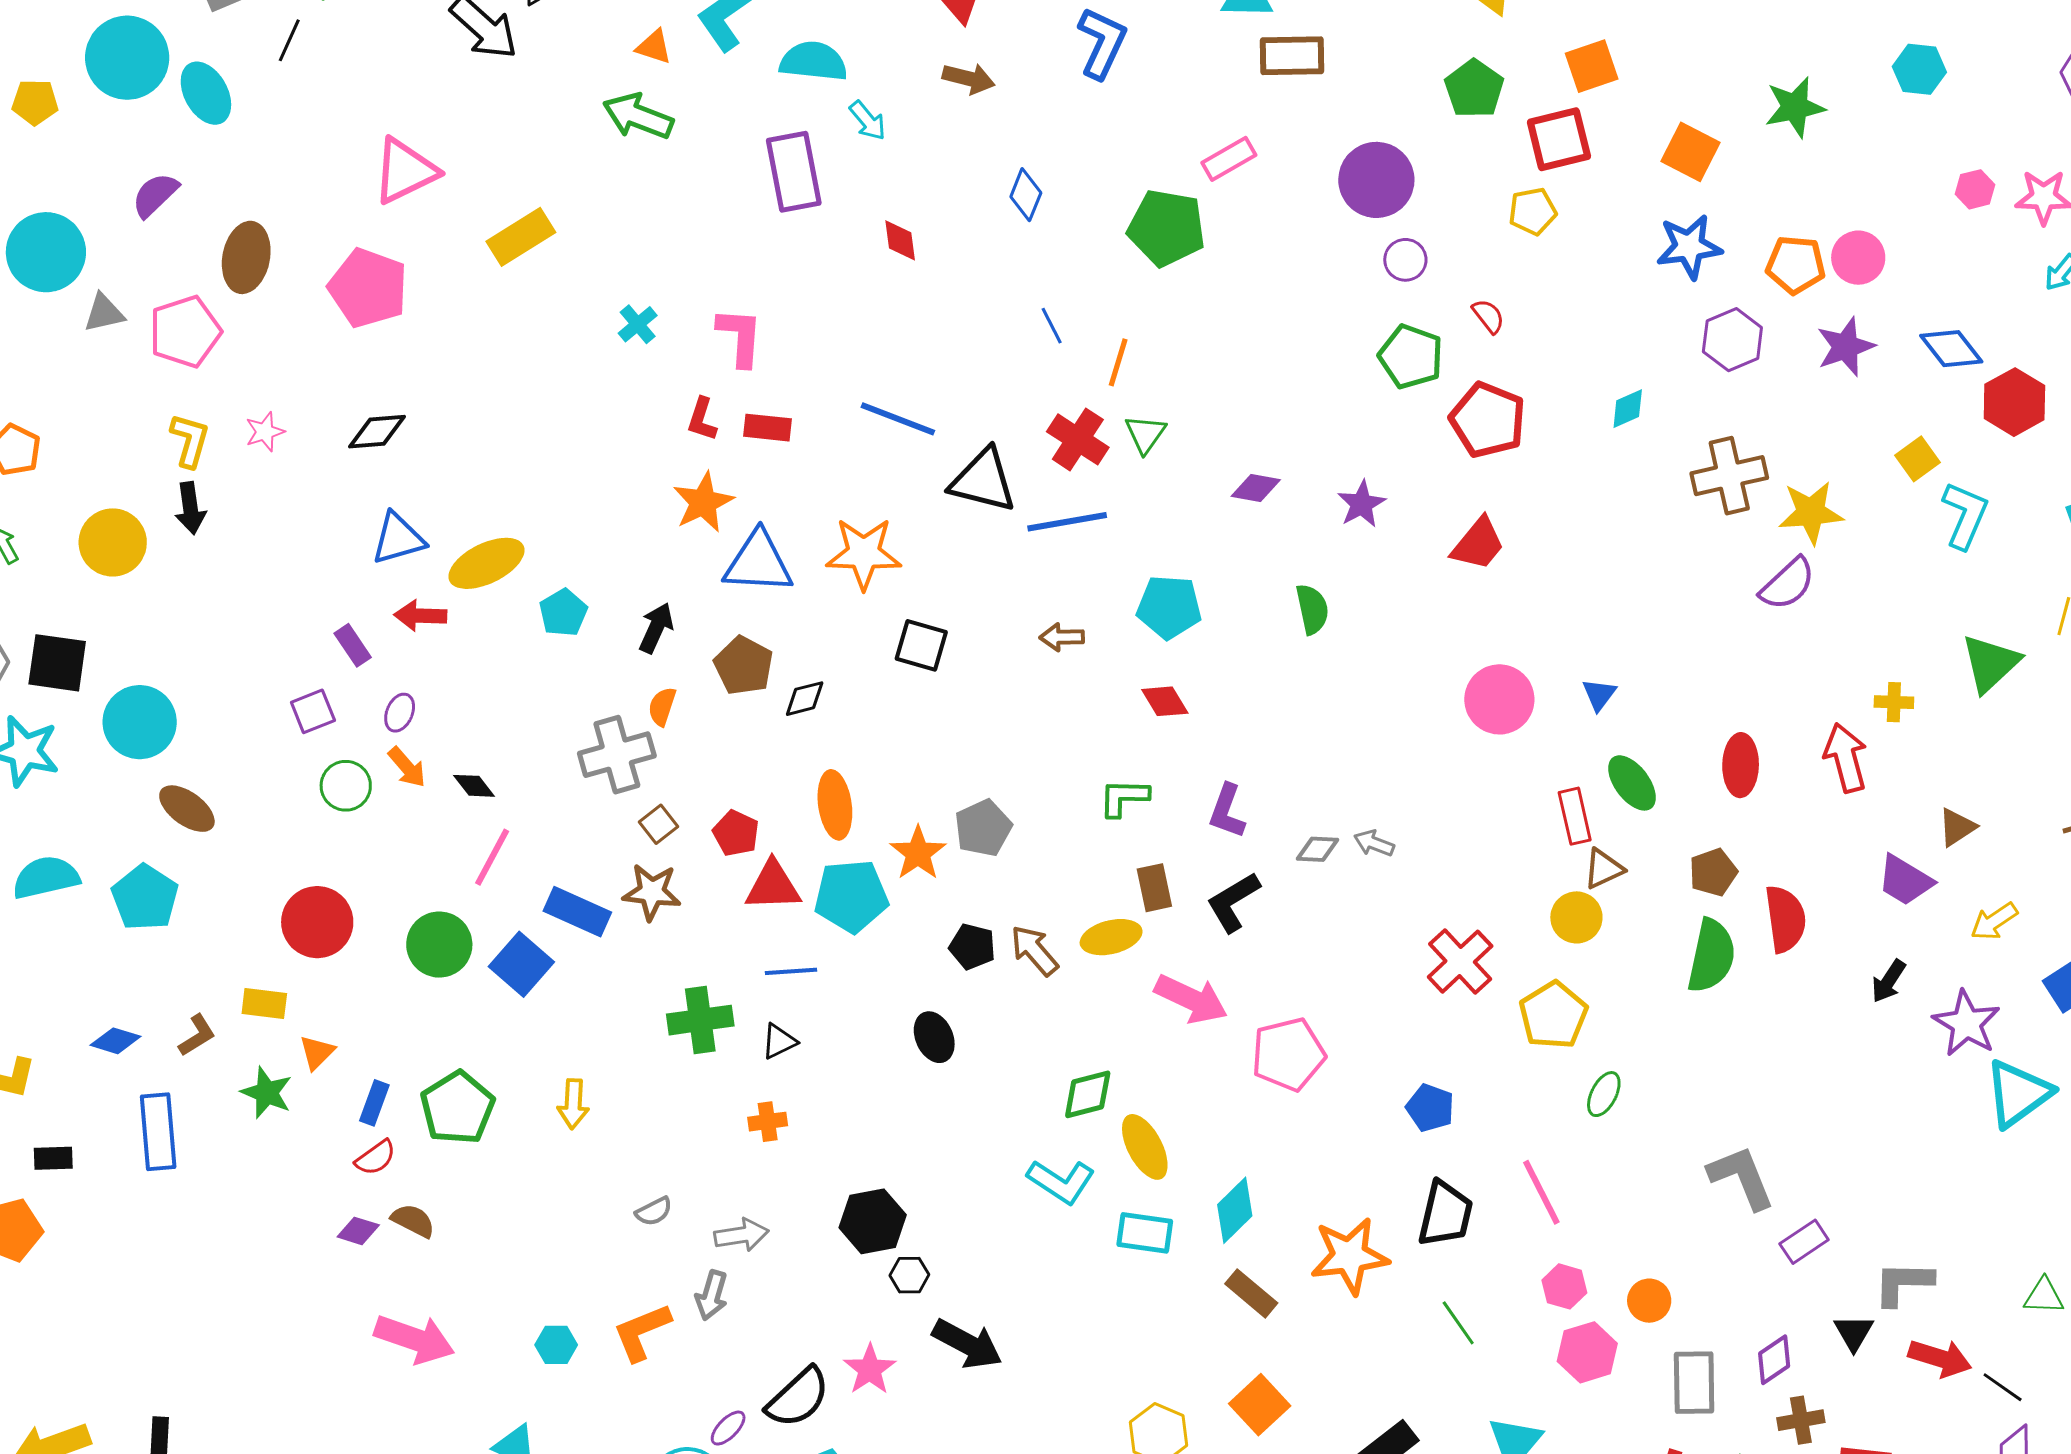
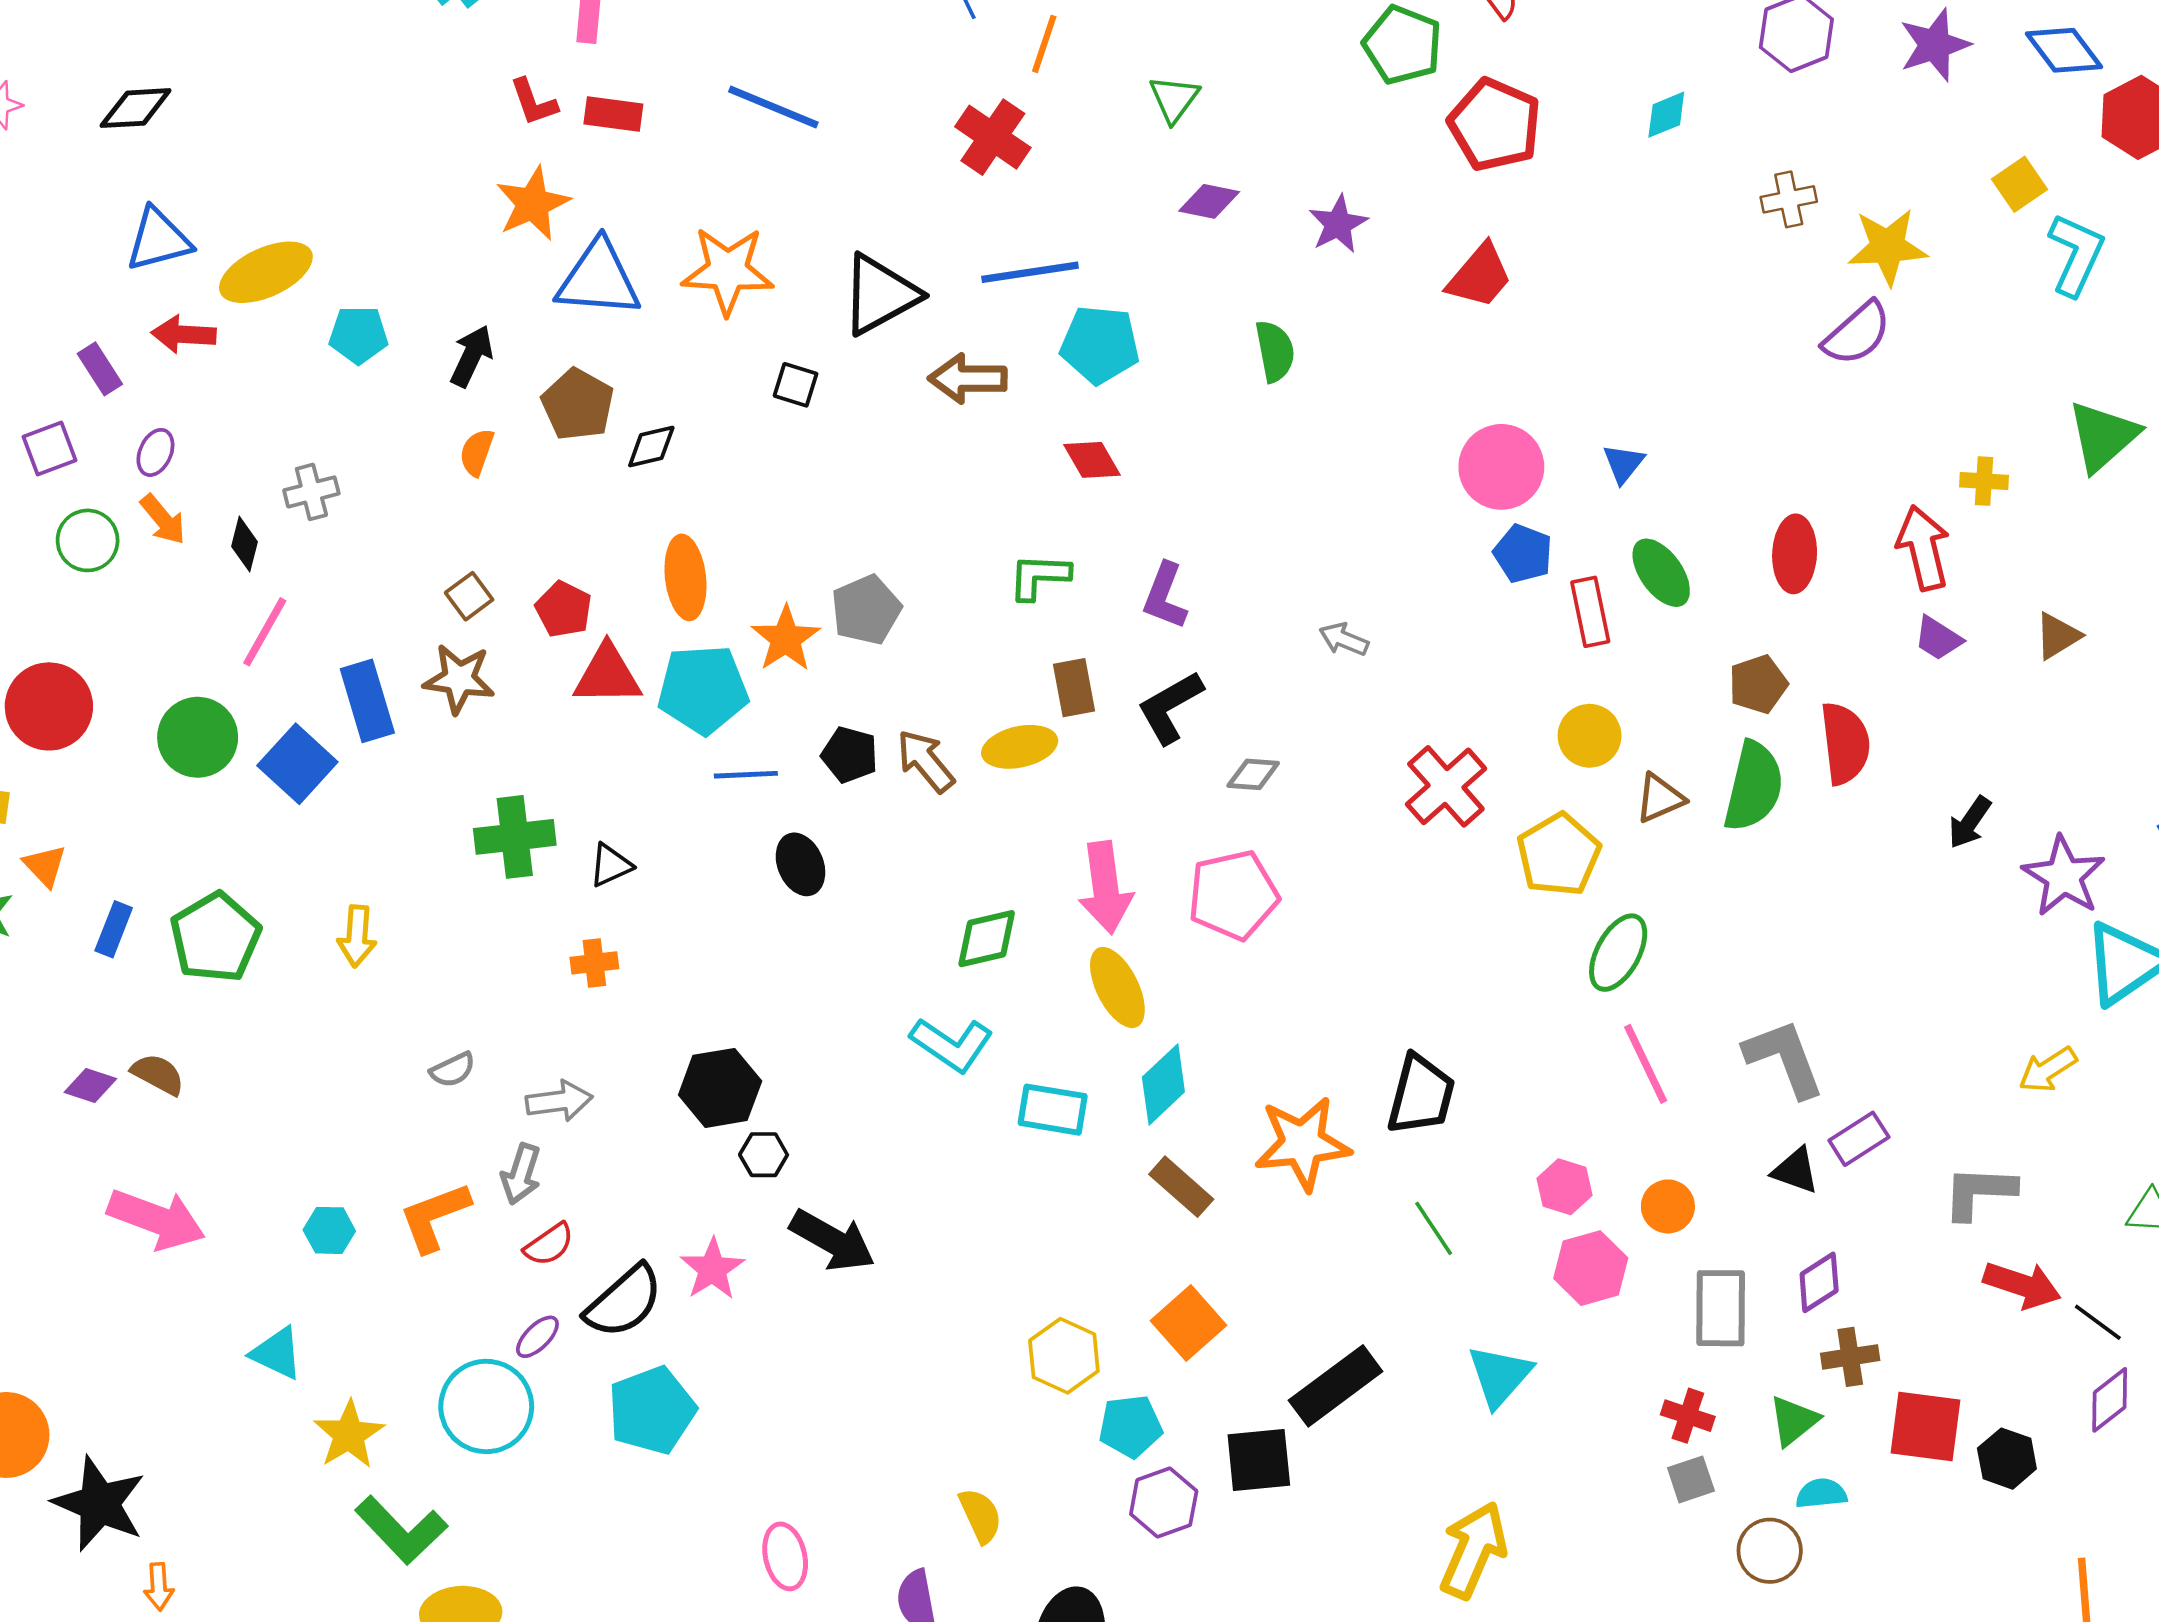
red L-shape: (702, 419) -> (533, 102), turned -39
green triangle: (1145, 434) -> (1174, 99), moved
brown cross: (1729, 476) -> (1789, 199), size x0.6
black triangle: (983, 481) -> (880, 295), moved, turned -44
blue line: (1067, 522) -> (1030, 272), moved
cyan pentagon: (563, 613) -> (359, 335), turned 30
brown arrow: (1062, 637) -> (968, 379), size x1.4
black square: (921, 645) -> (796, 385), size x0.7
gray cross: (617, 755) -> (311, 492), moved, size x0.6
black diamond: (474, 786) -> (244, 544), turned 51
gray diamond: (1317, 849) -> (1253, 774), moved
brown triangle: (1604, 869) -> (1660, 798), moved
purple trapezoid: (1905, 880) -> (1938, 638), moved, size x0.7
blue rectangle: (577, 912) -> (367, 701), turned 48
yellow arrow: (1994, 921) -> (2048, 1070), moved
blue line: (791, 971) -> (746, 775), moved
pink arrow: (1191, 999) -> (1105, 888), moved, turned 56
orange triangle: (317, 1052) -> (45, 866), turned -30
green ellipse: (1604, 1094) -> (1618, 953), size x1.4
blue pentagon: (1430, 1108) -> (1523, 554), moved
yellow ellipse: (1145, 1147) -> (1117, 988), moved
red semicircle: (376, 1158) -> (549, 1244), moved
pink line: (1541, 1192) -> (1646, 1064), moved
black triangle: (1854, 1333) -> (1795, 1170), moved, turned -42

